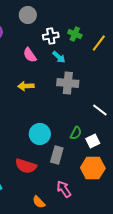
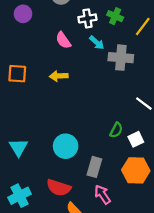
gray cross: (68, 83) -> (121, 58), moved
cyan circle: (40, 134) -> (66, 146), moved
gray rectangle: (57, 155) -> (94, 167), moved
red semicircle: (26, 166) -> (59, 188), moved

